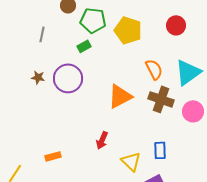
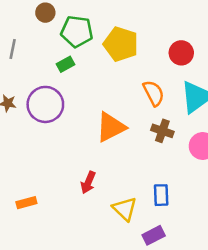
red circle: (176, 25) -> (181, 53), moved
brown cross: (161, 99) -> (162, 131), size x0.7

